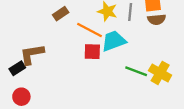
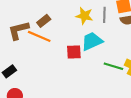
orange line: (90, 30) -> (39, 36), moved
brown L-shape: (32, 54) -> (18, 30), moved

